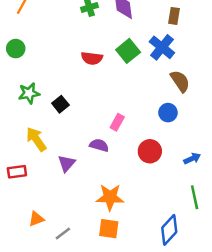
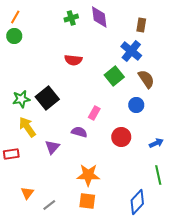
green circle: (16, 49) -> (14, 36), moved
green square: (128, 51) -> (114, 76), moved
green star: (29, 93) -> (21, 99), moved
black square: (60, 104) -> (47, 98), size x1.6
orange triangle: (36, 219) -> (27, 193), turned -32

